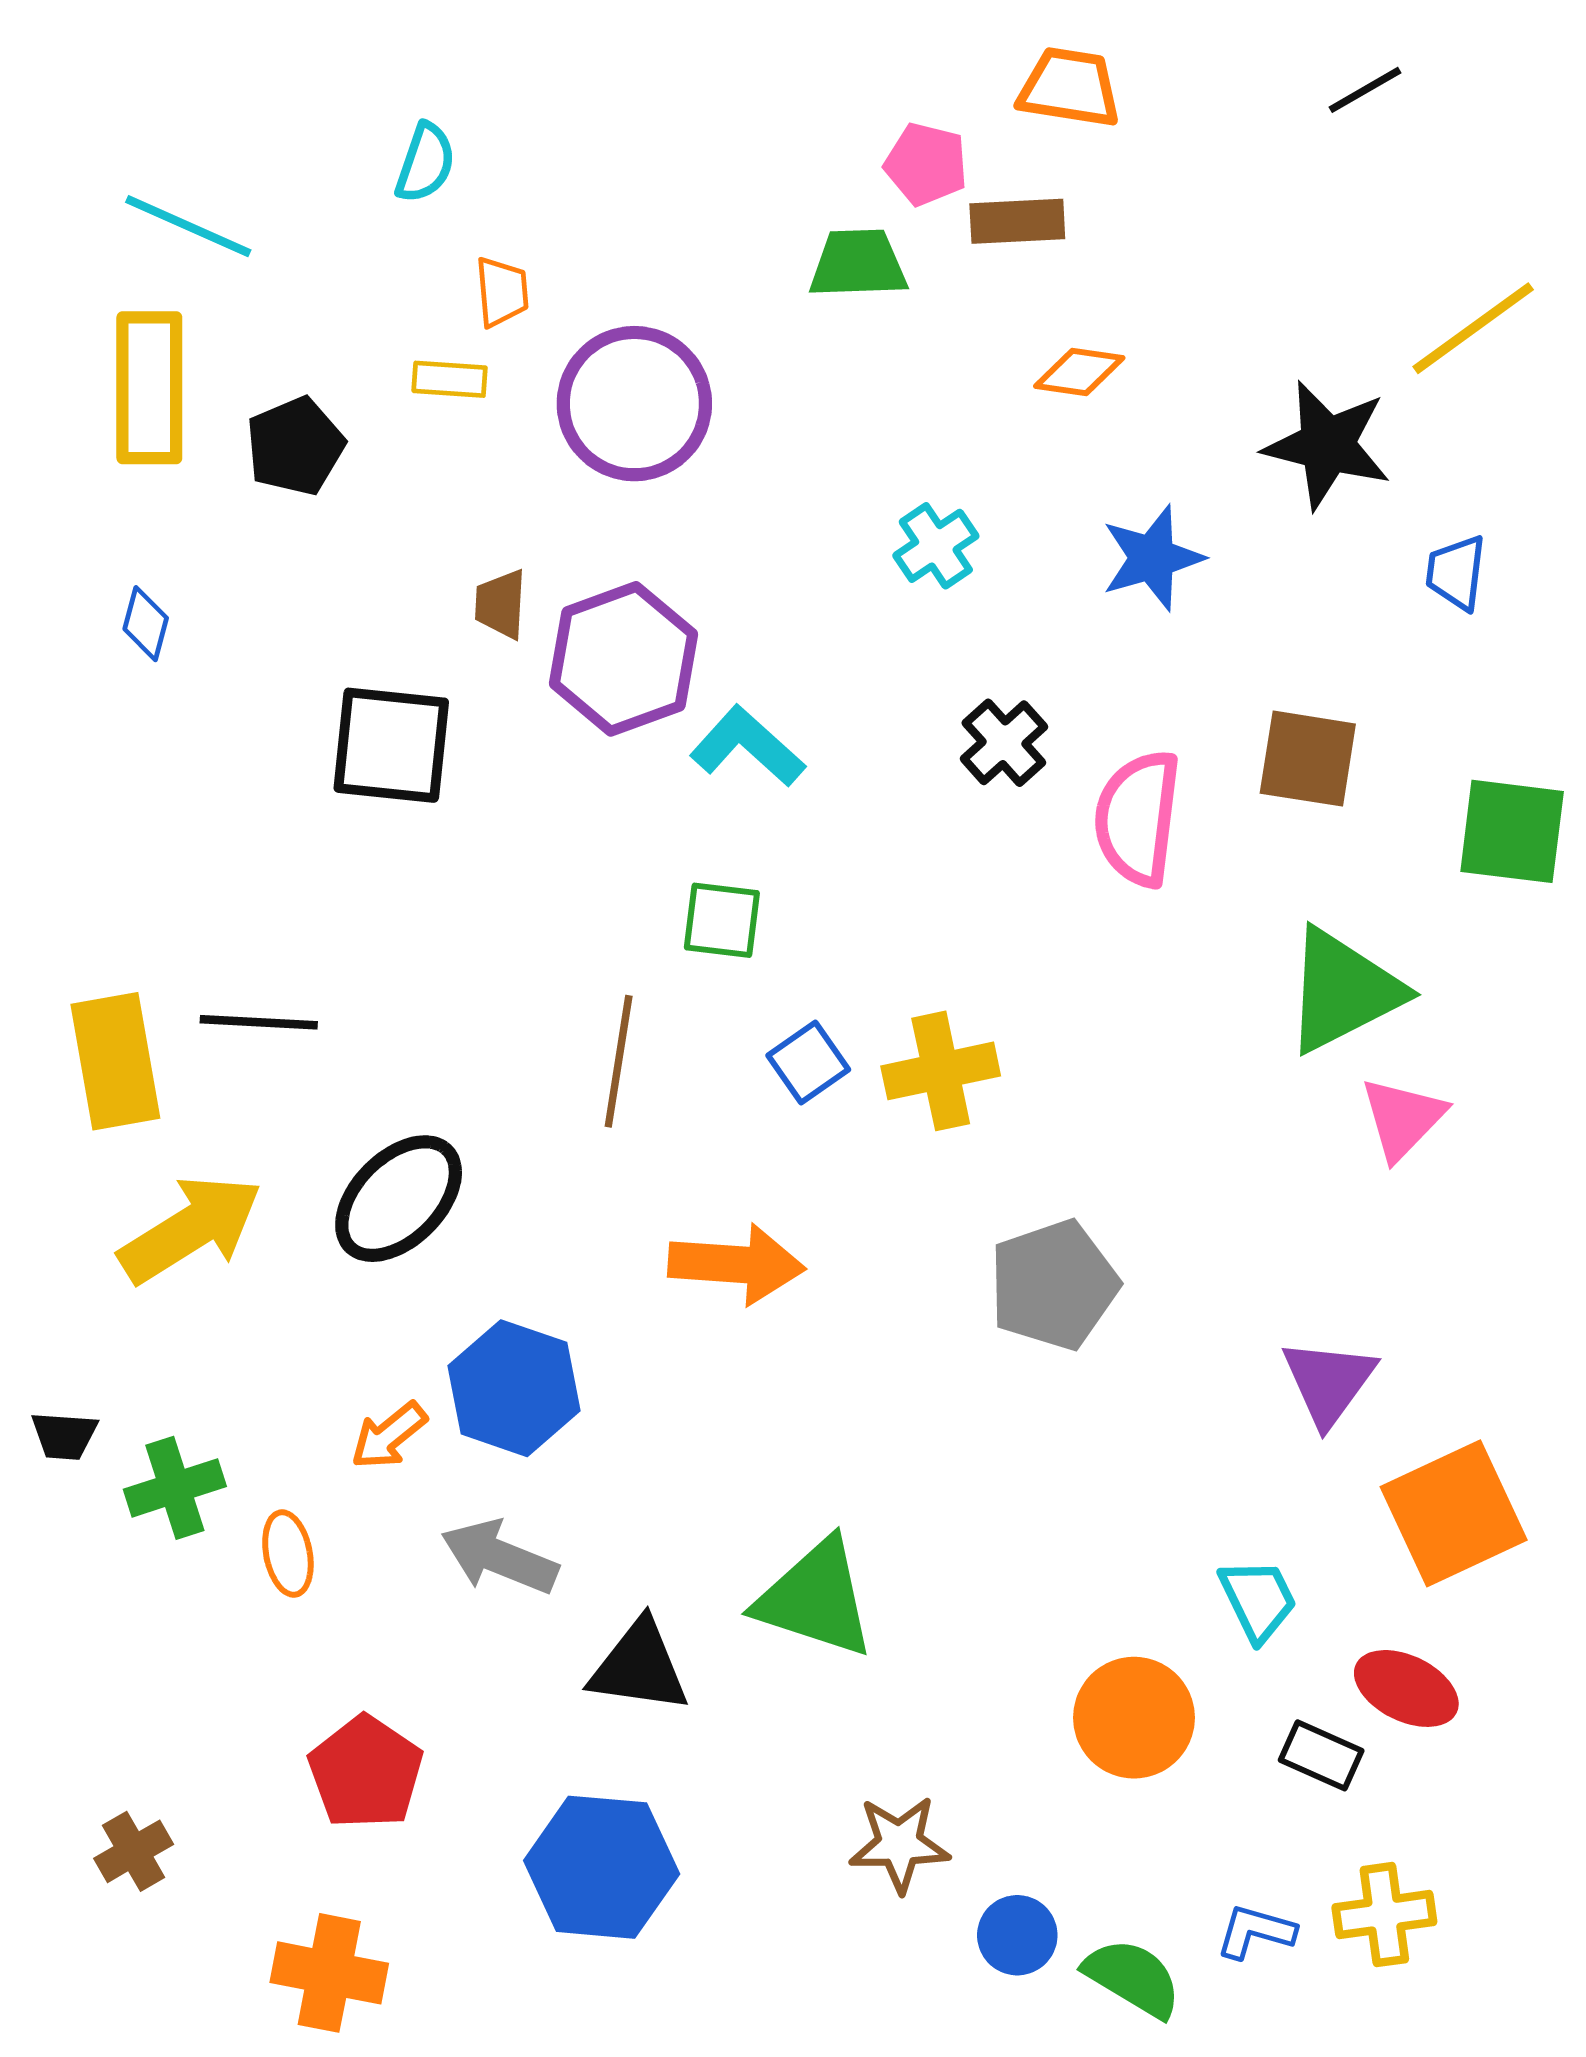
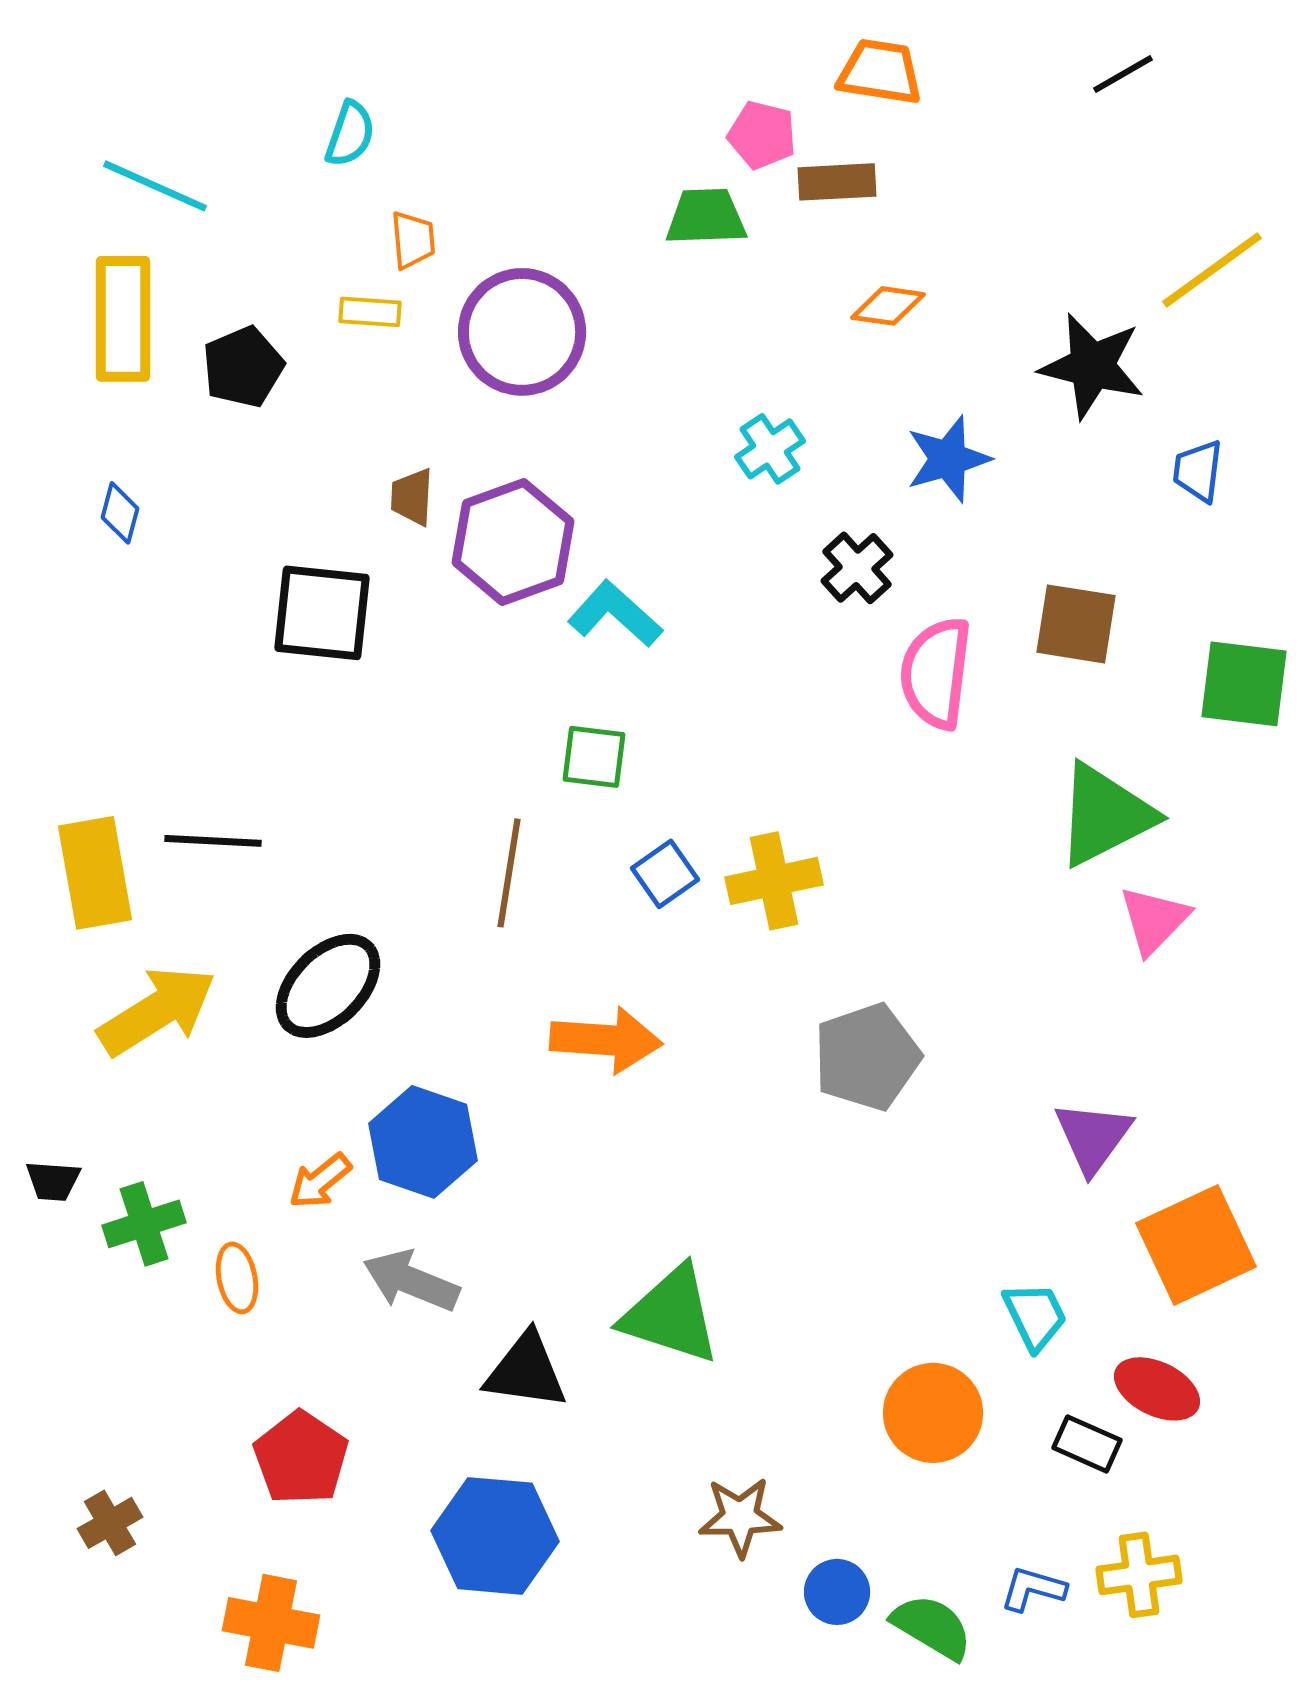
black cross: (1004, 743) -> (857, 568), moved

